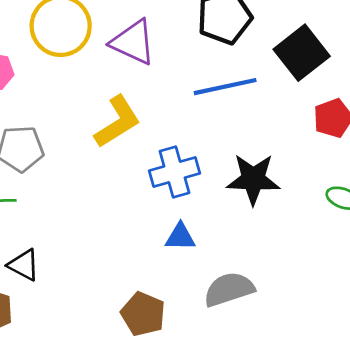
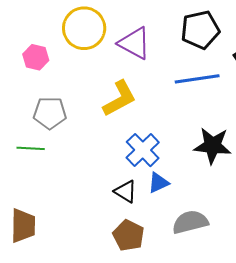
blue cross: (175, 172) -> (143, 150), moved, turned -32
blue triangle: (180, 237) -> (158, 183), turned -30
black triangle: (24, 265) -> (126, 191), moved

